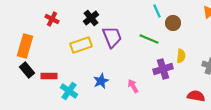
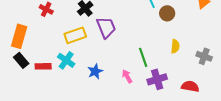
green line: (149, 39) -> (143, 57), moved, turned 48
purple cross: (163, 69) -> (157, 79), moved
cyan cross: (69, 91) -> (66, 60), moved

